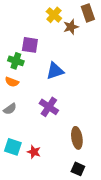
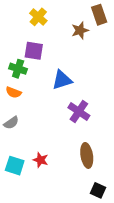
yellow cross: (54, 15) -> (38, 17), moved
purple cross: (49, 107) -> (79, 112), moved
red star: (34, 152) -> (41, 160), moved
black square: (78, 169) -> (98, 190), moved

